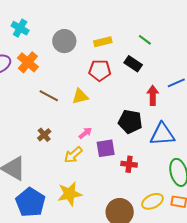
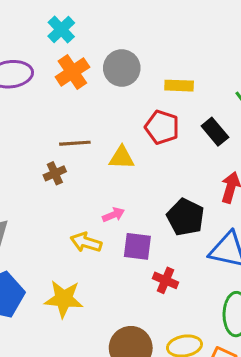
orange cross: (28, 62) -> (72, 72), moved
brown line: (49, 96) -> (75, 143), turned -48
brown cross: (44, 135) -> (55, 173), moved
yellow arrow: (73, 155) -> (86, 242), turned 42

